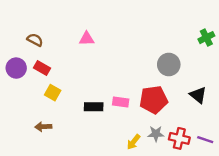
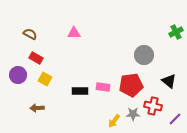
purple circle: (16, 68) -> (18, 75), moved
red cross: (179, 138) -> (153, 106), moved
purple line: (205, 140) -> (175, 119), turned -64

